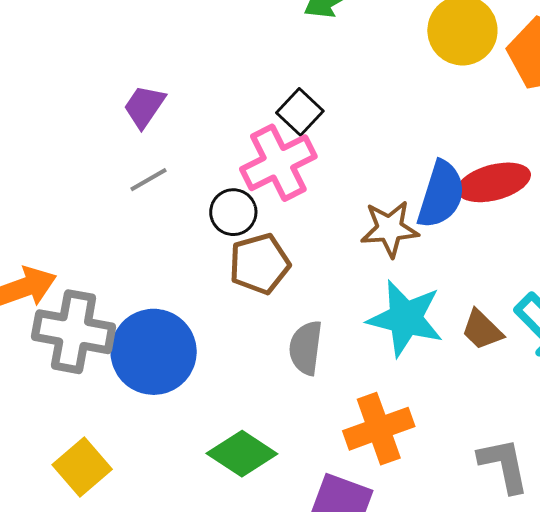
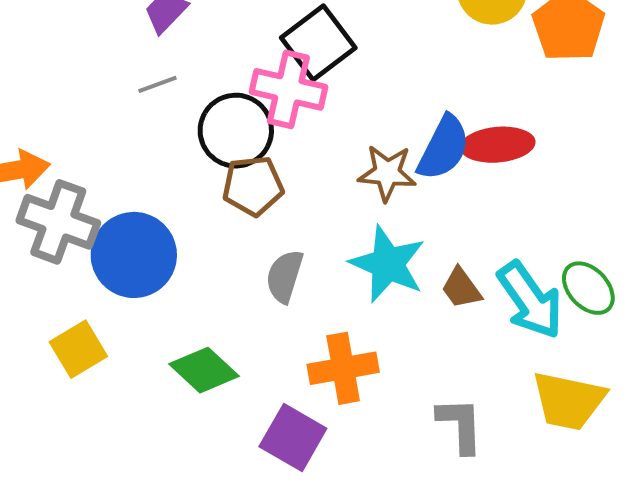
black square: (300, 112) -> (318, 43), size x1.6
pink cross: (278, 163) -> (288, 89), turned 30
black circle: (233, 212) -> (236, 131), size x1.6
yellow square: (82, 467) -> (78, 349), moved

